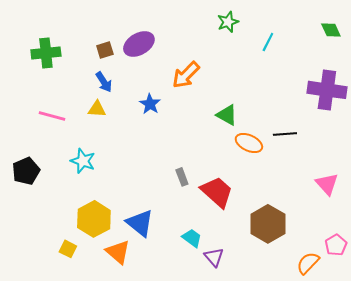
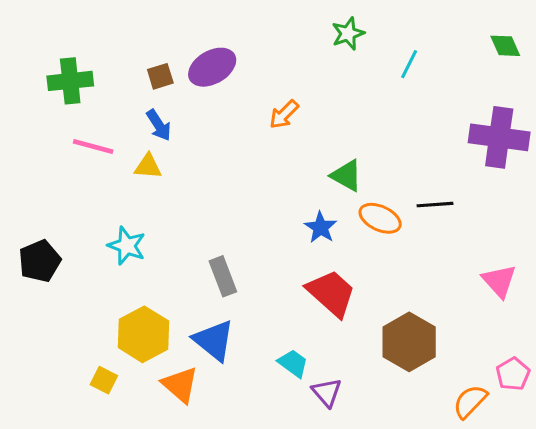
orange arrow: (186, 75) -> (284, 114), size x0.7
blue star: (150, 104) -> (321, 227), moved
pink line: (52, 116) -> (93, 147), moved
gray rectangle: (182, 177) -> (223, 276), moved, size x1.4

